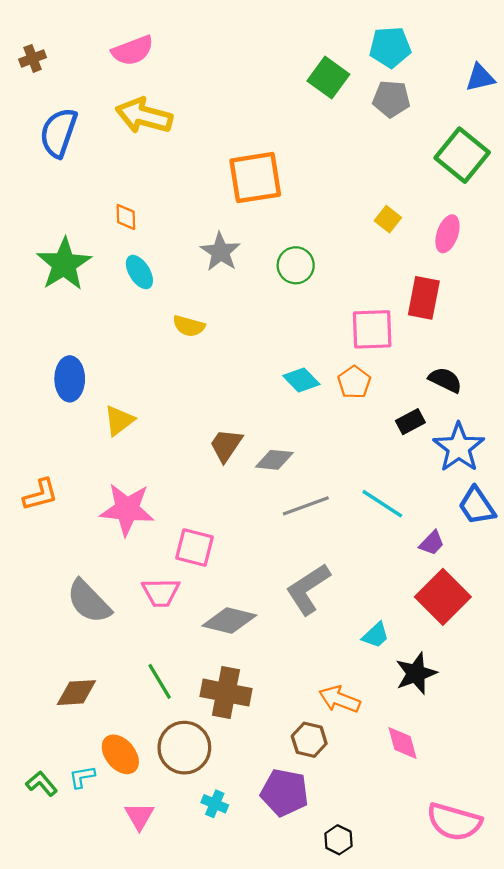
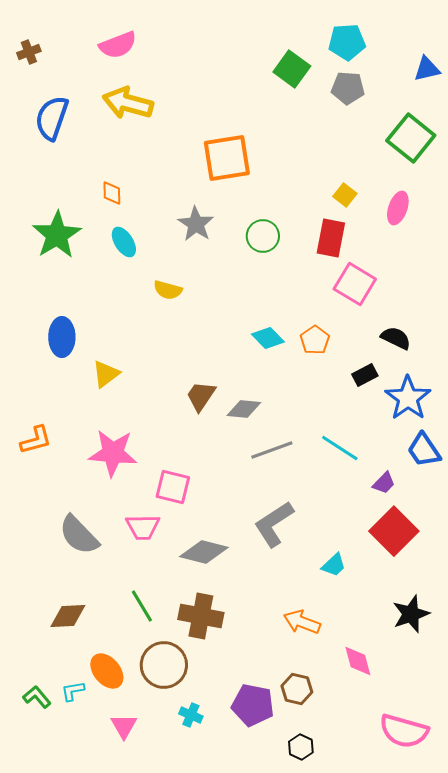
red rectangle: (424, 298) -> (331, 238), moved
pink square: (372, 329) -> (355, 284), moved, turned 33
black star: (416, 673) -> (411, 614), moved
brown hexagon: (309, 740) -> (297, 689), moved

